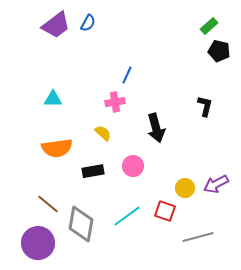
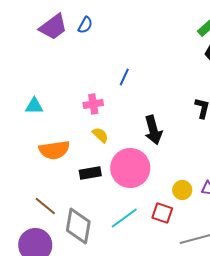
cyan triangle: (53, 99) -> (34, 106), moved
pink cross: (115, 102) -> (93, 104), moved
pink circle: (133, 166) -> (130, 168), size x1.8

